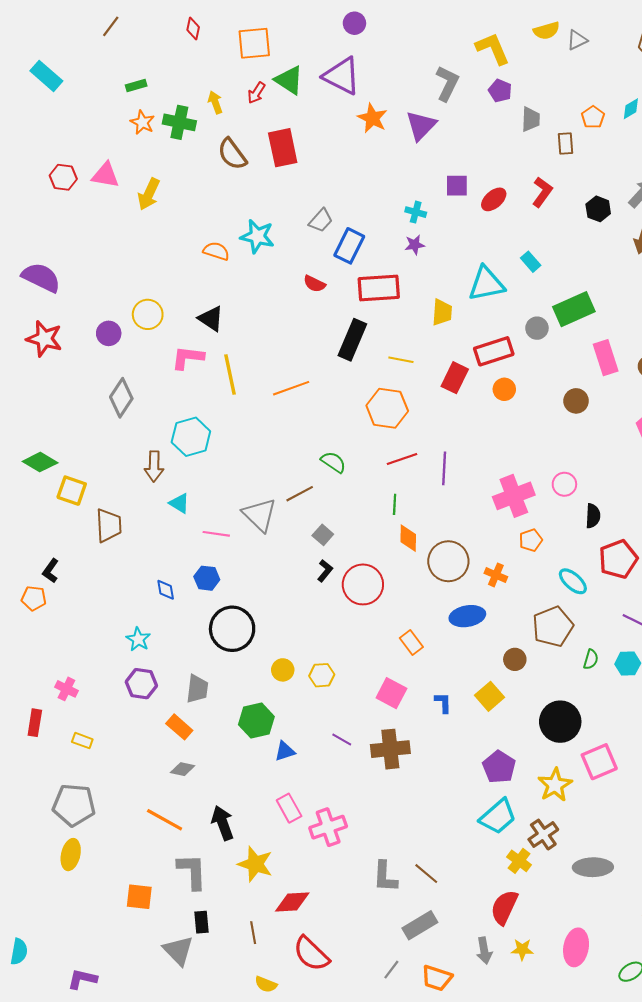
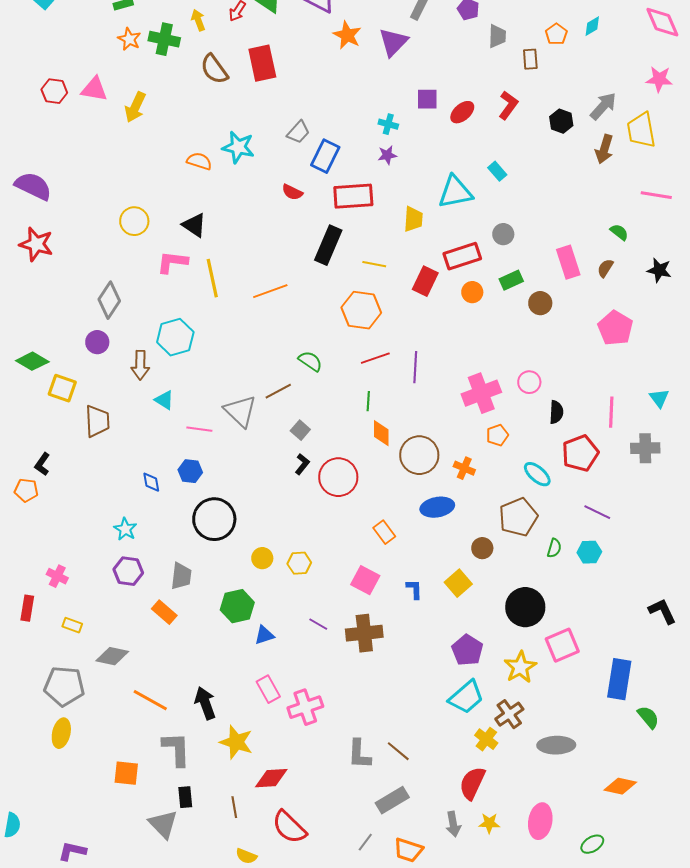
green rectangle: (574, 309) -> (511, 280), moved, size x0.6
purple circle: (109, 333) -> (97, 342), moved
gray diamond: (183, 769) -> (112, 656), moved, size x1.4

